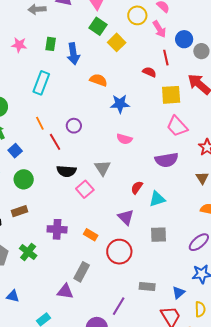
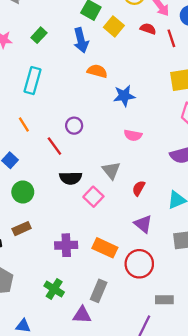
green rectangle: (51, 44) -> (39, 35), turned 40
blue arrow: (73, 54) -> (81, 40), moved
red semicircle: (149, 72) -> (148, 29), moved
orange line: (40, 123) -> (24, 125), moved
red semicircle: (137, 188) -> (139, 188), moved
orange rectangle: (91, 235) -> (105, 248), size x1.5
green cross: (28, 252) -> (54, 289), moved
gray rectangle: (147, 286) -> (164, 300), moved

